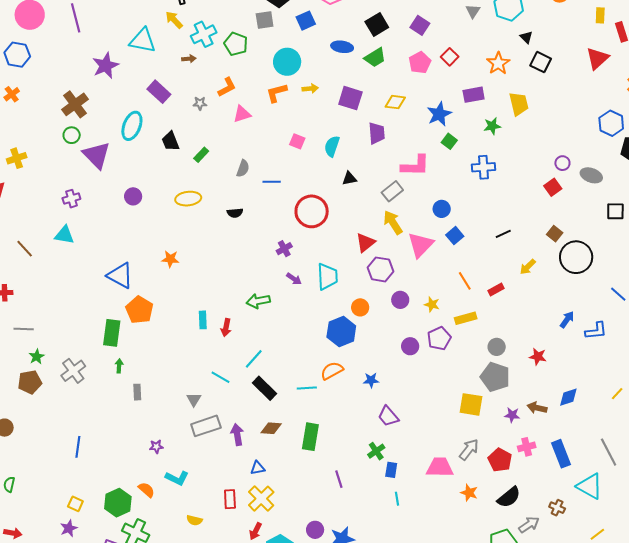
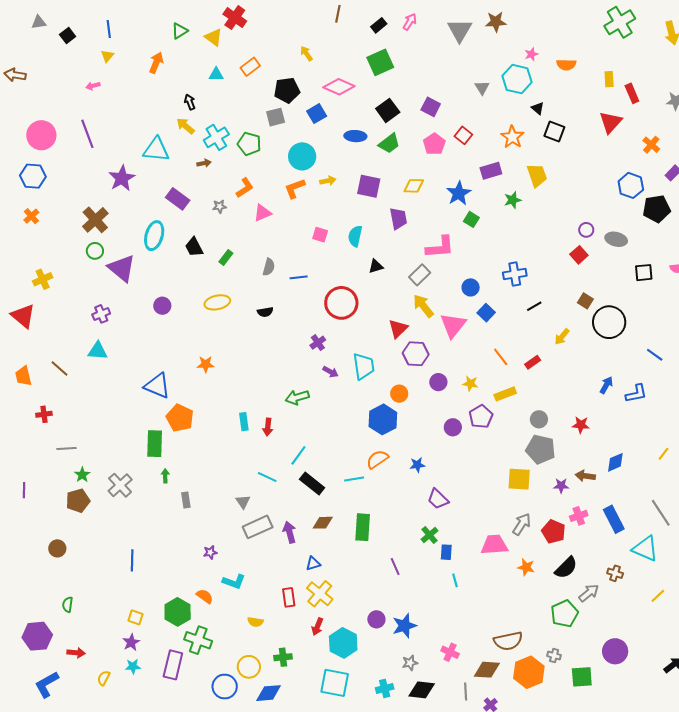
blue cross: (484, 167) -> (515, 274), moved

